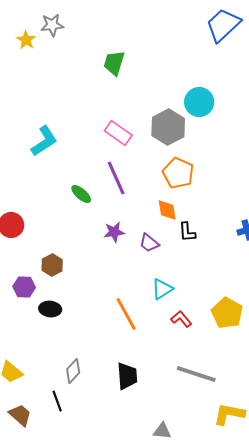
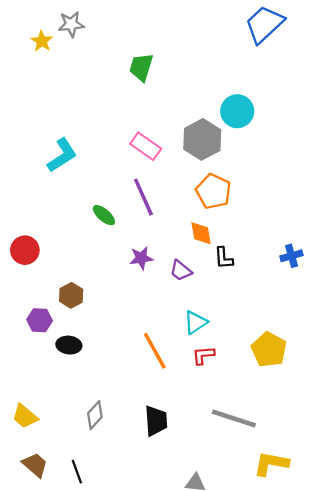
red L-shape: (181, 319) -> (203, 355), moved, turned -55
black line: (57, 401) -> (77, 472), moved

